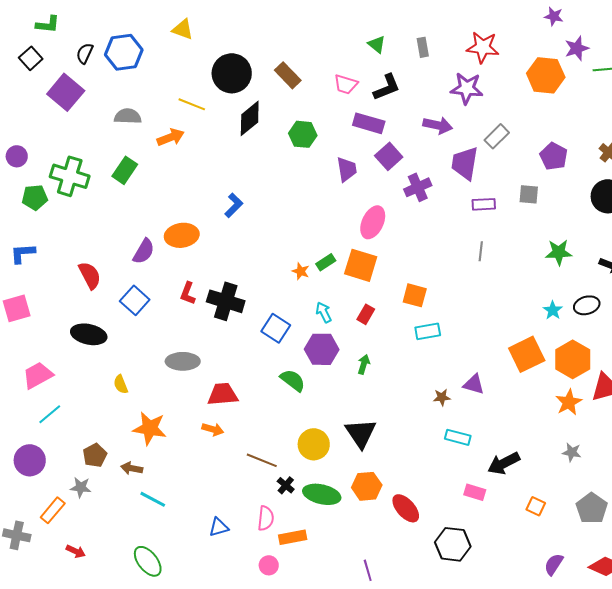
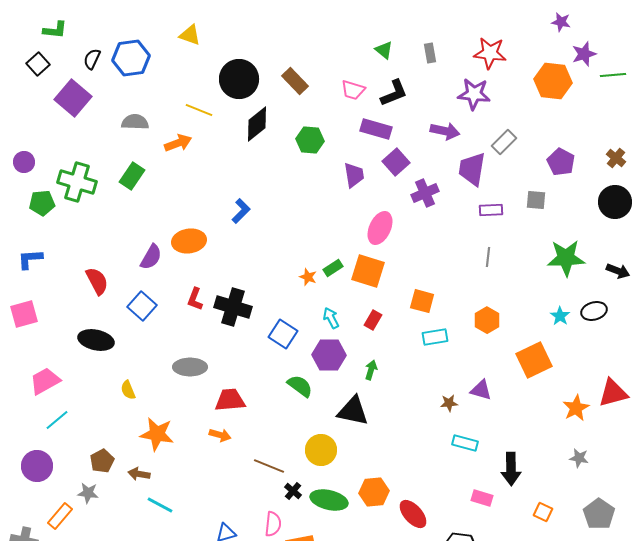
green star: (559, 252) -> (566, 258), size x1.4
orange hexagon: (573, 359) -> (487, 320), moved, size x0.7
black triangle: (361, 433) -> (353, 411), moved, turned -44
black arrow: (504, 463) -> (511, 469), turned -64

